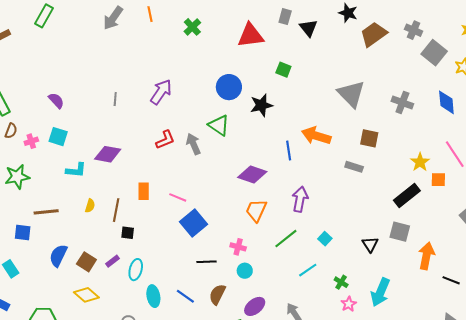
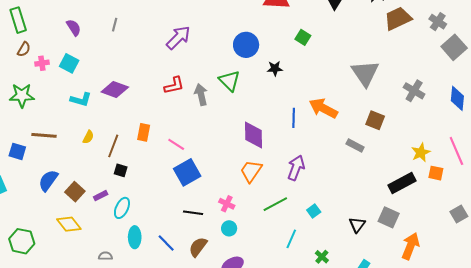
gray line: (115, 99) -> (115, 25), moved
black star: (261, 105) -> (275, 68), size x0.7
purple diamond: (252, 174) -> (253, 135), turned 60
cyan line: (308, 270) -> (291, 239), turned -42

